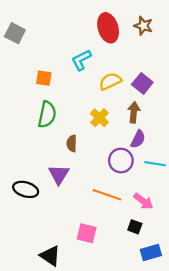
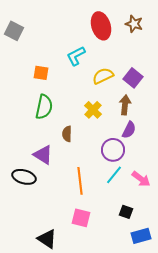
cyan line: (155, 164) -> (114, 175), moved, turned -60
purple triangle: (59, 174) -> (43, 155), moved, turned -30
orange line: (107, 195) -> (80, 181), moved, turned 64
pink arrow: (143, 201) -> (141, 179), moved

